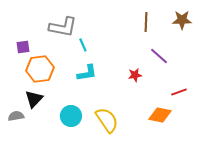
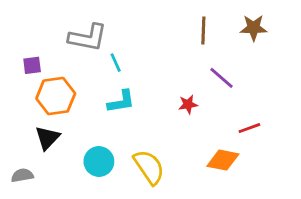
gray semicircle: (16, 116) -> (22, 175), moved

